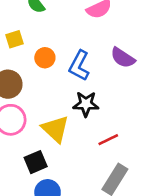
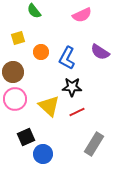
red line: (108, 140) -> (77, 112), moved
black square: (36, 162) -> (26, 137), moved

